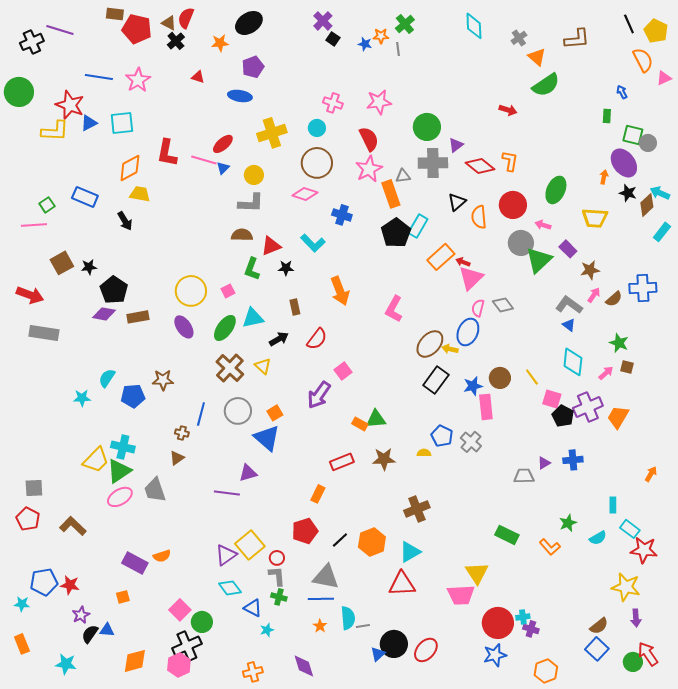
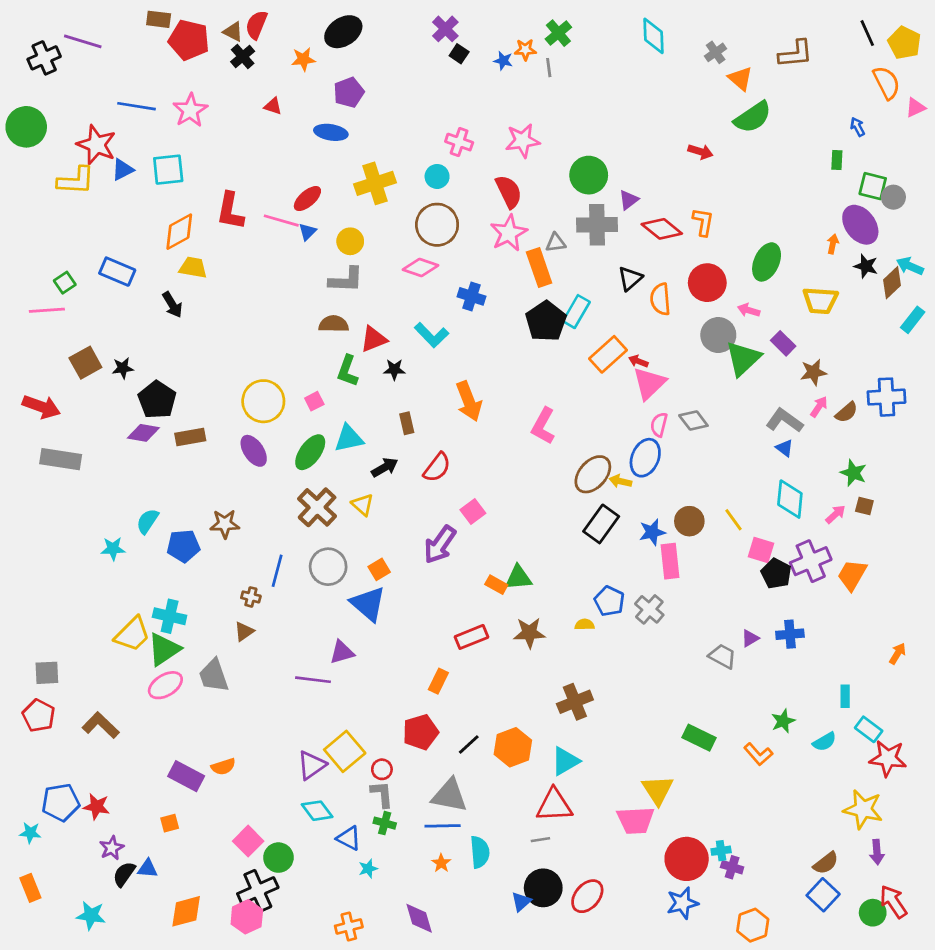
gray trapezoid: (524, 476) -> (722, 656), turned 30
gray line: (363, 626) -> (540, 840), moved

